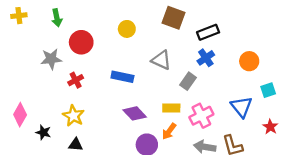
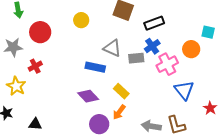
blue rectangle: (122, 77) -> (95, 67), moved
gray rectangle: (188, 81) -> (136, 58), moved, turned 49
cyan square: (268, 90) -> (208, 32), moved, turned 32
yellow rectangle: (171, 108) -> (121, 91), turned 42
yellow star: (73, 116) -> (16, 86), moved
pink cross: (201, 116) -> (167, 64), moved

